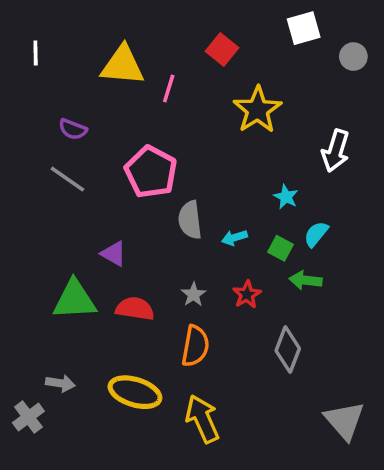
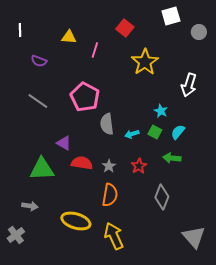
yellow triangle: (123, 65) -> (69, 37), size x0.6
purple semicircle: (73, 129) -> (39, 61), moved
green square: (281, 248) -> (155, 132), moved
red semicircle: (135, 309) -> (82, 163), moved
gray arrow: (60, 383) -> (30, 206), moved

